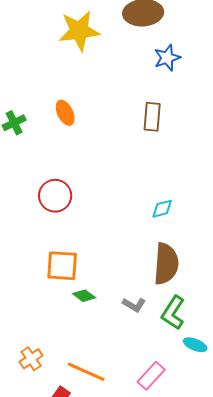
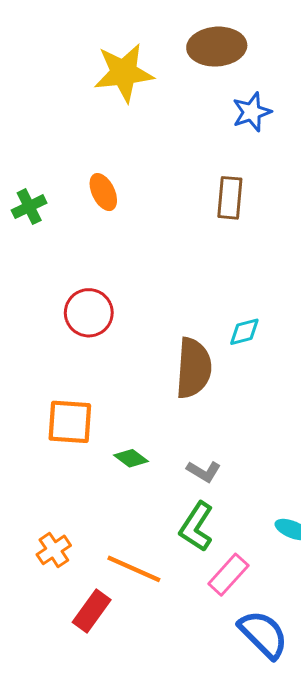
brown semicircle: (166, 264) -> (193, 368), moved
orange square: (62, 266) -> (70, 422), moved
green L-shape: (173, 313) -> (196, 527), moved

